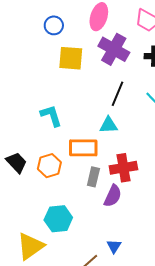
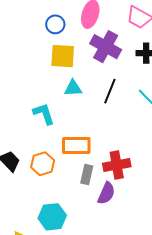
blue circle: (54, 25) -> (55, 24), moved
cyan triangle: (109, 125) -> (73, 88), moved

